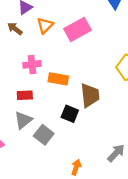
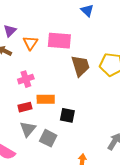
pink rectangle: (77, 29) -> (59, 41), turned 45
orange rectangle: (58, 79) -> (46, 99), moved
brown trapezoid: (90, 95) -> (80, 66), moved

